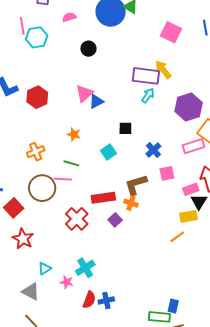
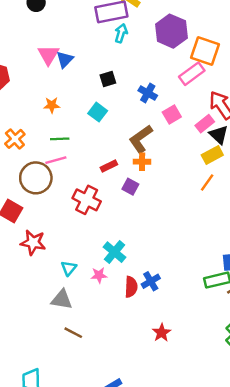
red rectangle: (103, 198) -> (109, 166), size x0.6

